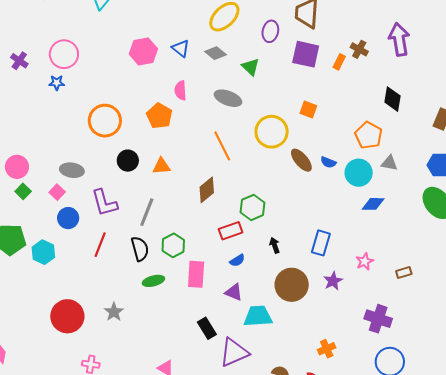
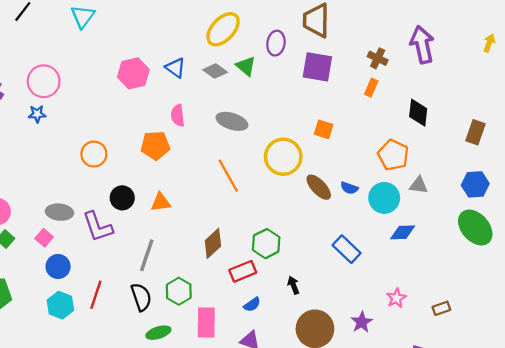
orange rectangle: (339, 62) -> (371, 88), moved
green triangle: (251, 67) -> (246, 66), moved
orange pentagon: (159, 116) -> (155, 145), turned -30
orange circle: (105, 121) -> (94, 154), size x0.7
brown diamond: (207, 190) -> (213, 243), moved
purple L-shape: (104, 203) -> (98, 227), moved
blue rectangle: (321, 243) -> (347, 249), moved, turned -60
cyan hexagon: (43, 252) -> (60, 305), moved

